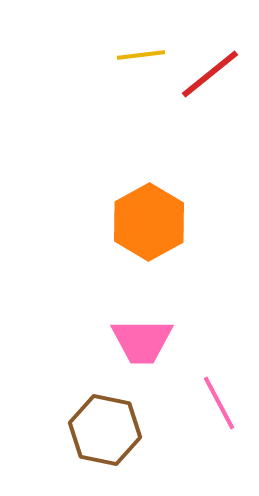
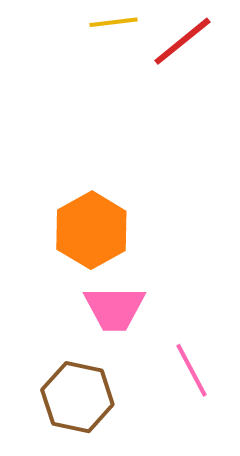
orange hexagon: (149, 222) -> (91, 230), moved

